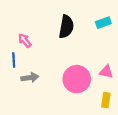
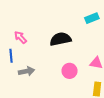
black semicircle: (66, 27) -> (61, 39), moved, turned -110
pink circle: (77, 79) -> (70, 71), size x0.6

